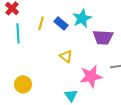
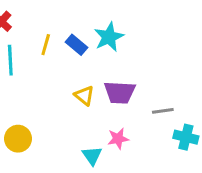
purple trapezoid: (103, 37) -> (120, 92), moved
pink star: (91, 76) -> (118, 139), moved, size x0.6

